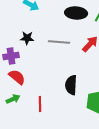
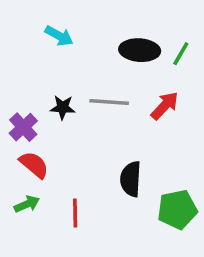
black star: (27, 38) -> (63, 107), moved
purple cross: (11, 56) -> (23, 127), turned -35

